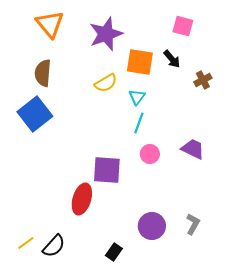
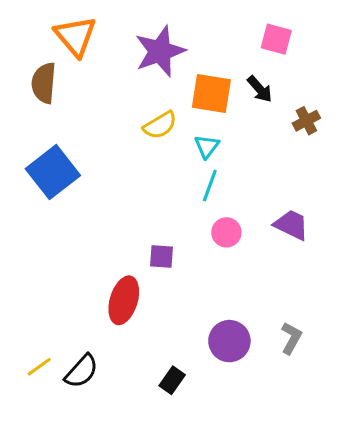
brown semicircle: (43, 73) -> (44, 83), moved
purple square: (107, 170) -> (162, 257), size x0.6

